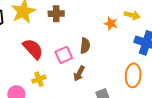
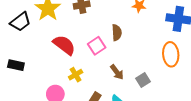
brown arrow: (79, 74) -> (117, 72), moved, turned -56

